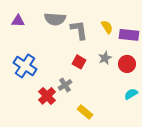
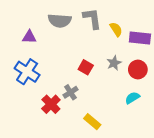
purple triangle: (18, 21) -> (29, 37), moved
gray L-shape: (79, 30) -> (92, 18), moved
cyan semicircle: (131, 94) -> (132, 98), moved

